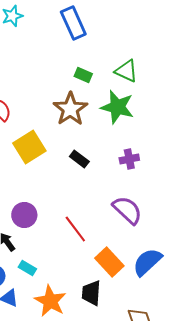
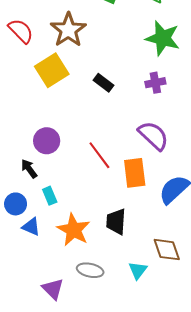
green star: (117, 107) -> (163, 38), moved
brown star: (70, 109) -> (68, 30), moved
orange rectangle: (109, 262) -> (135, 173), moved, turned 36
cyan rectangle: (27, 268) -> (50, 196), turned 36

